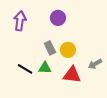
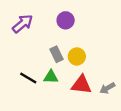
purple arrow: (20, 21) -> (23, 24), turned 42
gray arrow: (95, 64) -> (107, 88), moved

